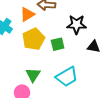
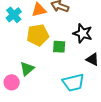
cyan trapezoid: (67, 77) -> (73, 83), moved

